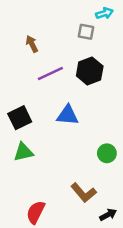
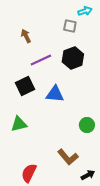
black square: (20, 118) -> (25, 86), moved

